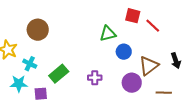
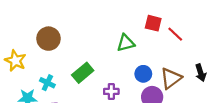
blue circle: (124, 52) -> (143, 74), moved
cyan cross: (30, 64) -> (47, 83), moved
green rectangle: (59, 74) -> (83, 73), moved

